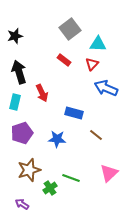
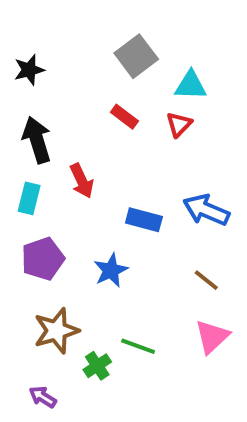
blue arrow: (106, 88) -> (206, 210), moved
brown line: (96, 135) -> (206, 280), moved
blue star: (57, 139) -> (111, 270), turned -30

